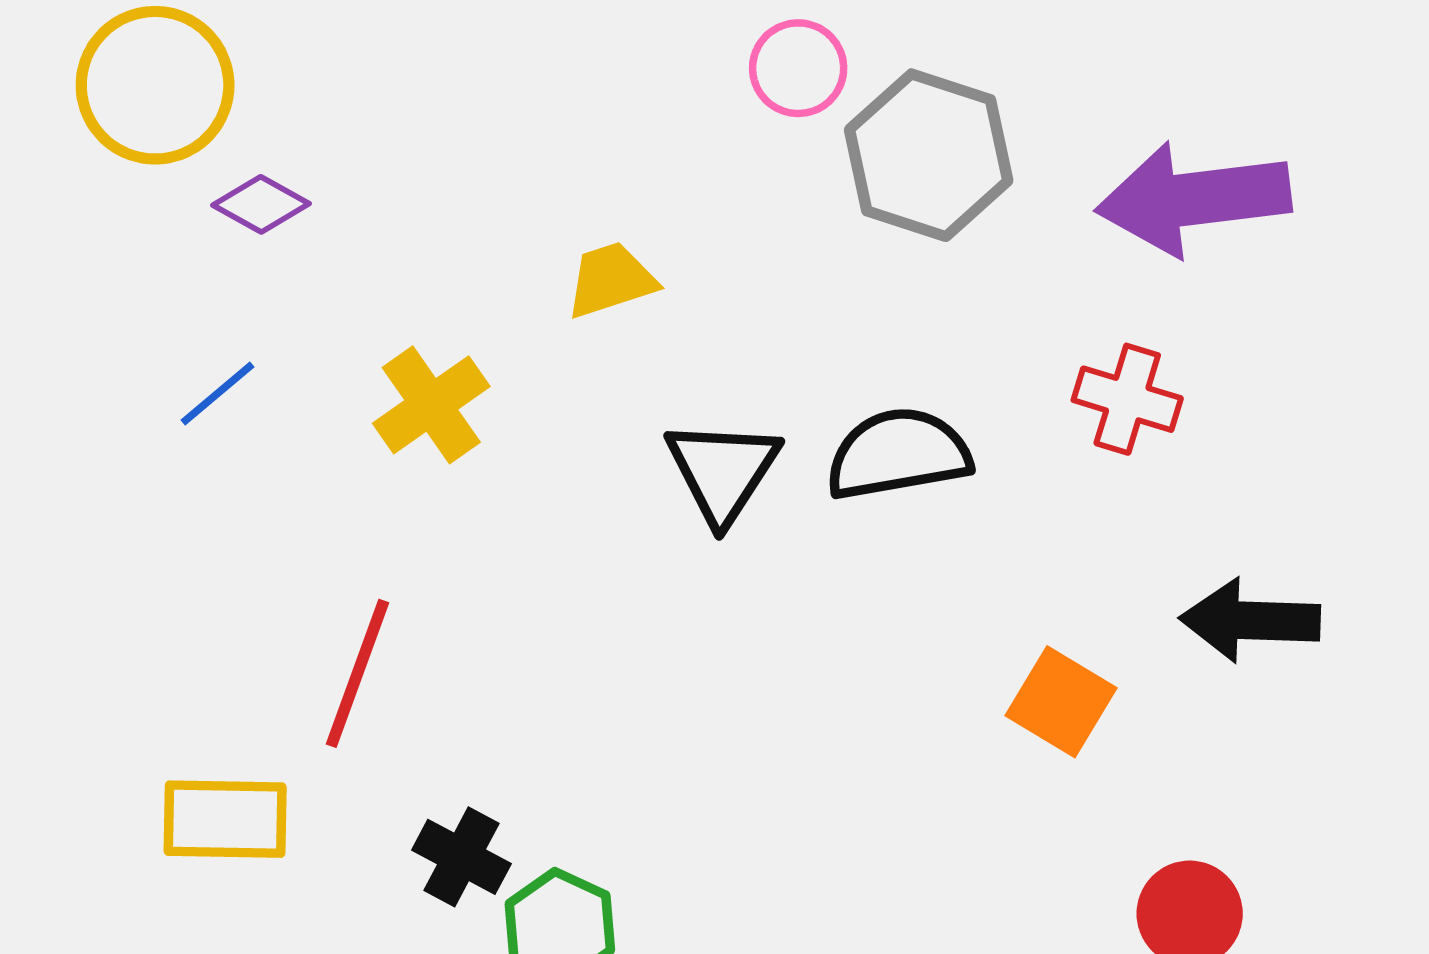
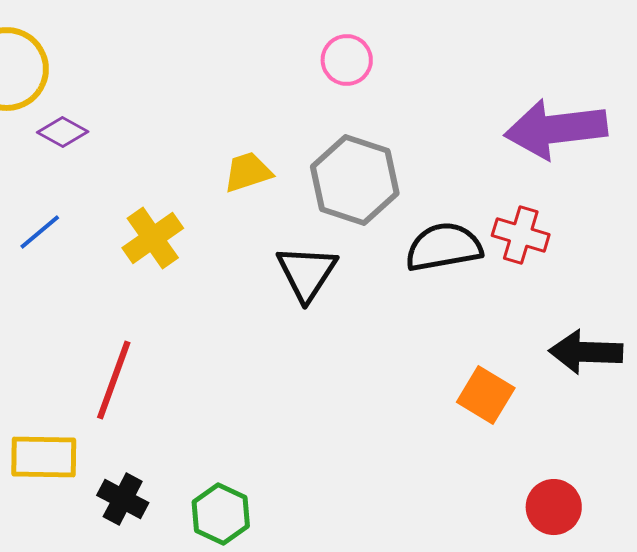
gray hexagon: (929, 155) -> (355, 180), moved
black semicircle: (898, 454) -> (444, 247), moved
black cross: (461, 857) -> (123, 499), moved

